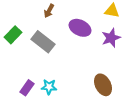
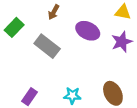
green rectangle: (13, 35) -> (14, 27), moved
cyan star: (49, 87) -> (72, 96), moved

